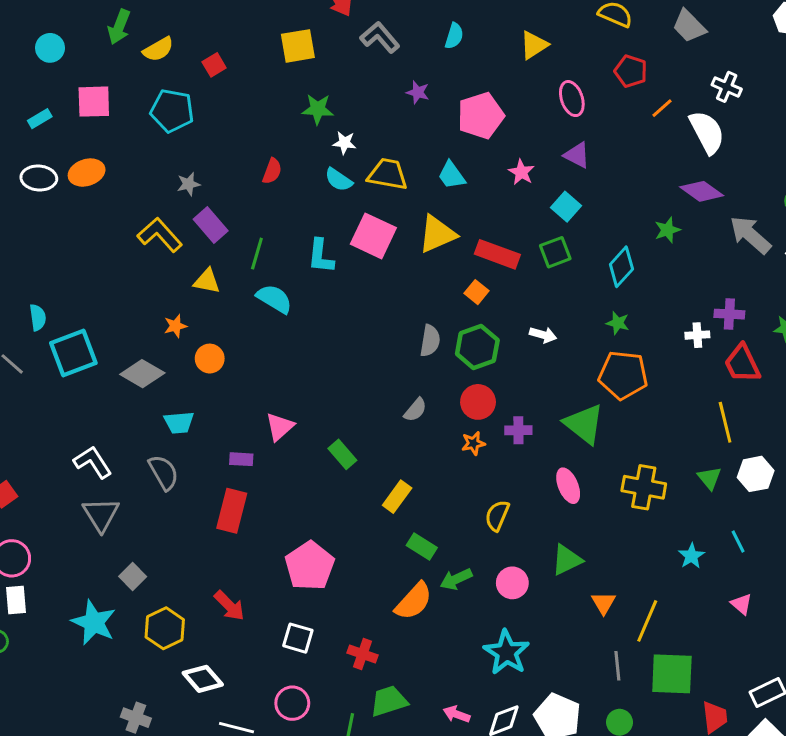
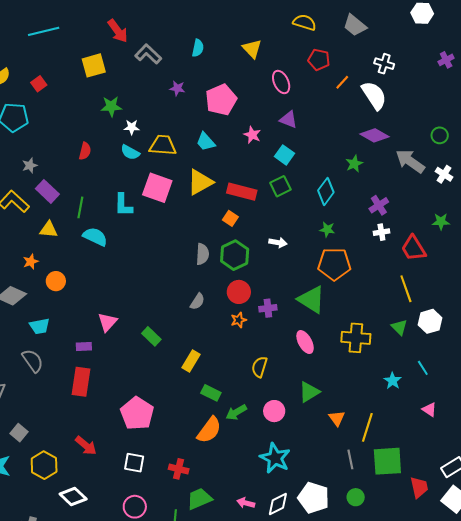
yellow triangle: (534, 45) -> (252, 49), turned -35
purple cross: (729, 314) -> (379, 205), moved, turned -30

